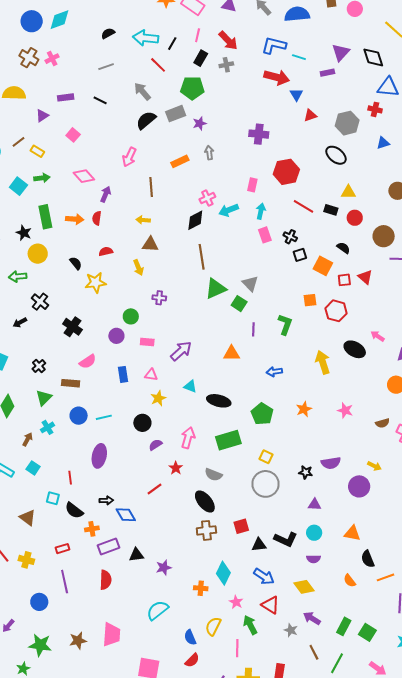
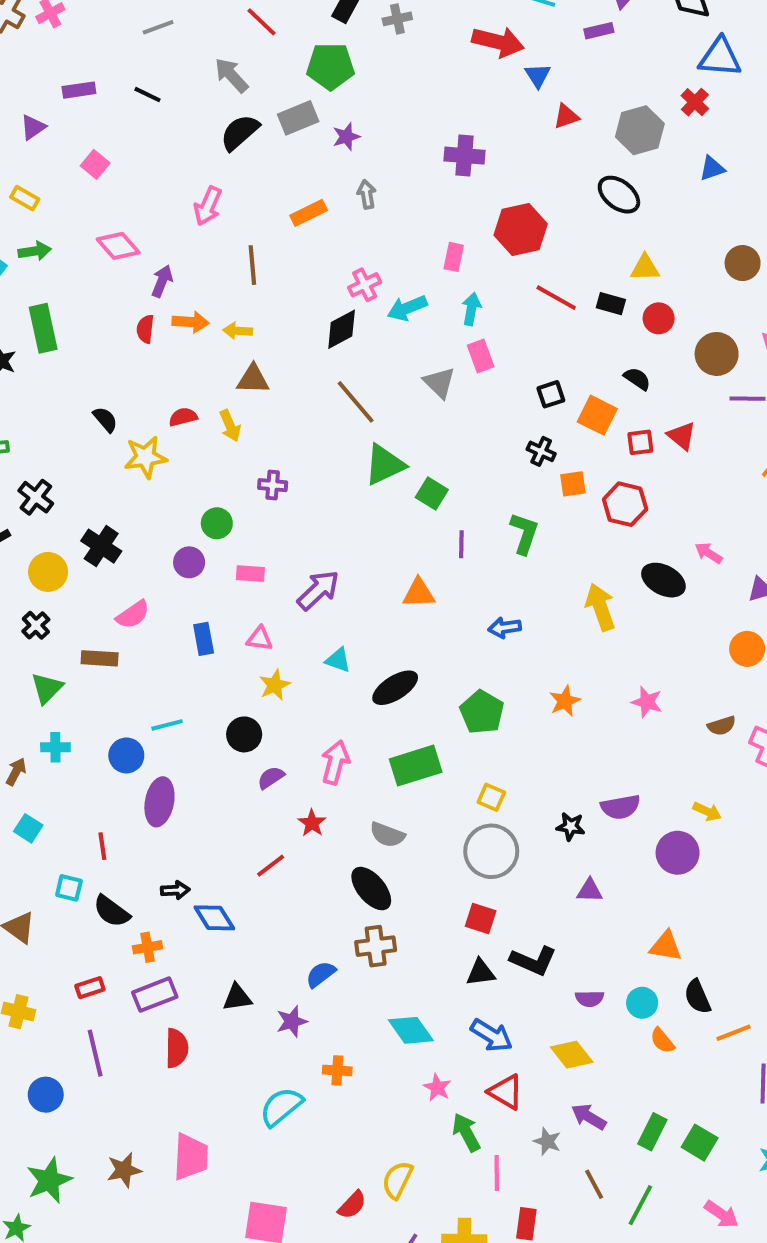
red cross: (375, 109) -> (695, 102), turned 32
orange arrow: (75, 219) -> (191, 322), moved
black cross: (290, 237) -> (541, 451), moved
red semicircle: (106, 251) -> (183, 417), moved
yellow circle: (38, 254) -> (48, 572), moved
brown line: (202, 257) -> (356, 402), turned -30
gray triangle: (250, 283) -> (439, 383), moved
black ellipse: (219, 401) -> (395, 688), turned -45
blue circle: (79, 416) -> (126, 755), moved
cyan cross: (47, 427) -> (55, 747), turned 32
red square: (241, 526) -> (481, 919), moved, turned 35
cyan circle: (314, 533) -> (642, 1003), moved
purple rectangle: (109, 546) -> (155, 995), moved
cyan diamond: (223, 573) -> (411, 1030), turned -60
orange cross: (201, 588) -> (337, 1070), moved
yellow semicircle: (213, 626) -> (397, 1180), moved
blue semicircle: (190, 637) -> (321, 974), moved, turned 77
green star: (40, 645) -> (49, 1180), turned -30
pink line: (237, 648) -> (497, 1173), moved

